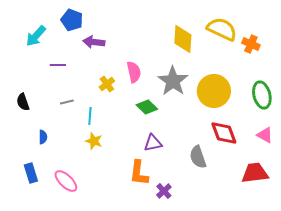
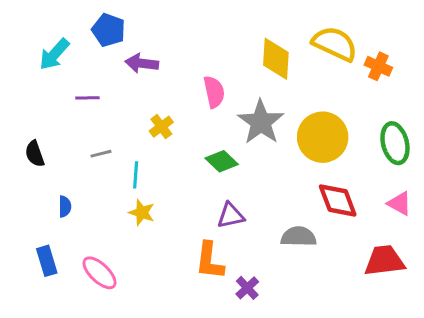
pink semicircle: (134, 72) -> (214, 92), moved
gray semicircle: (198, 157) -> (299, 237), turned 110

